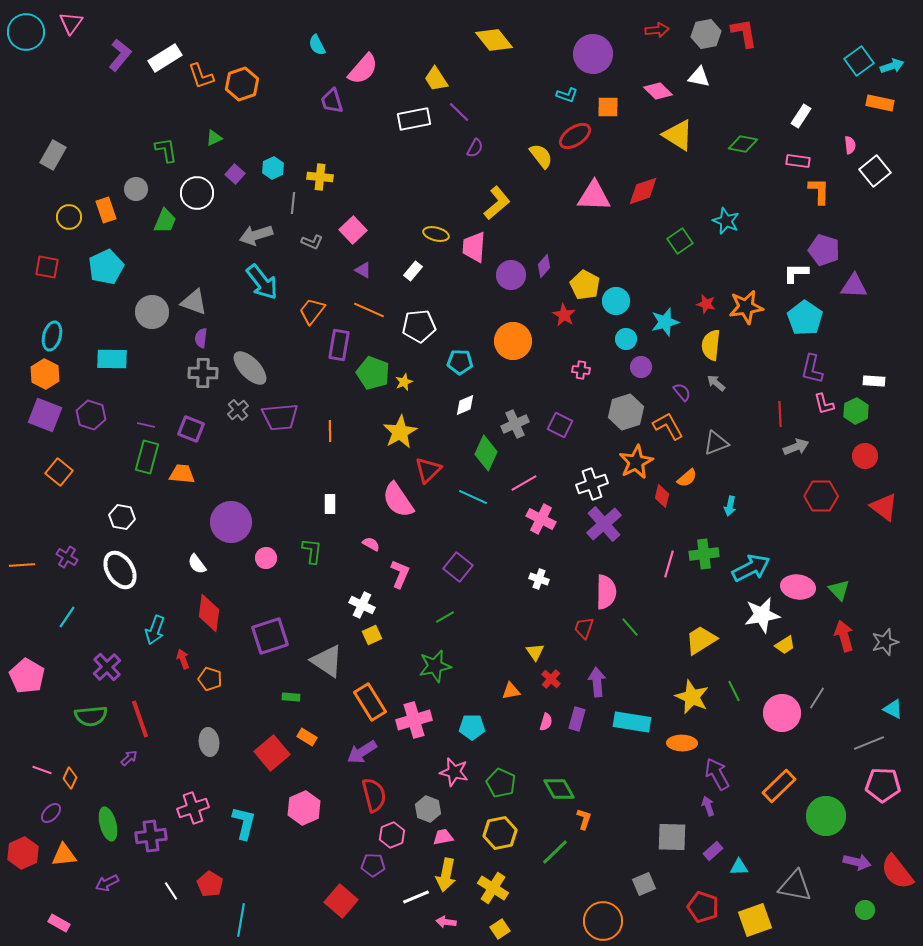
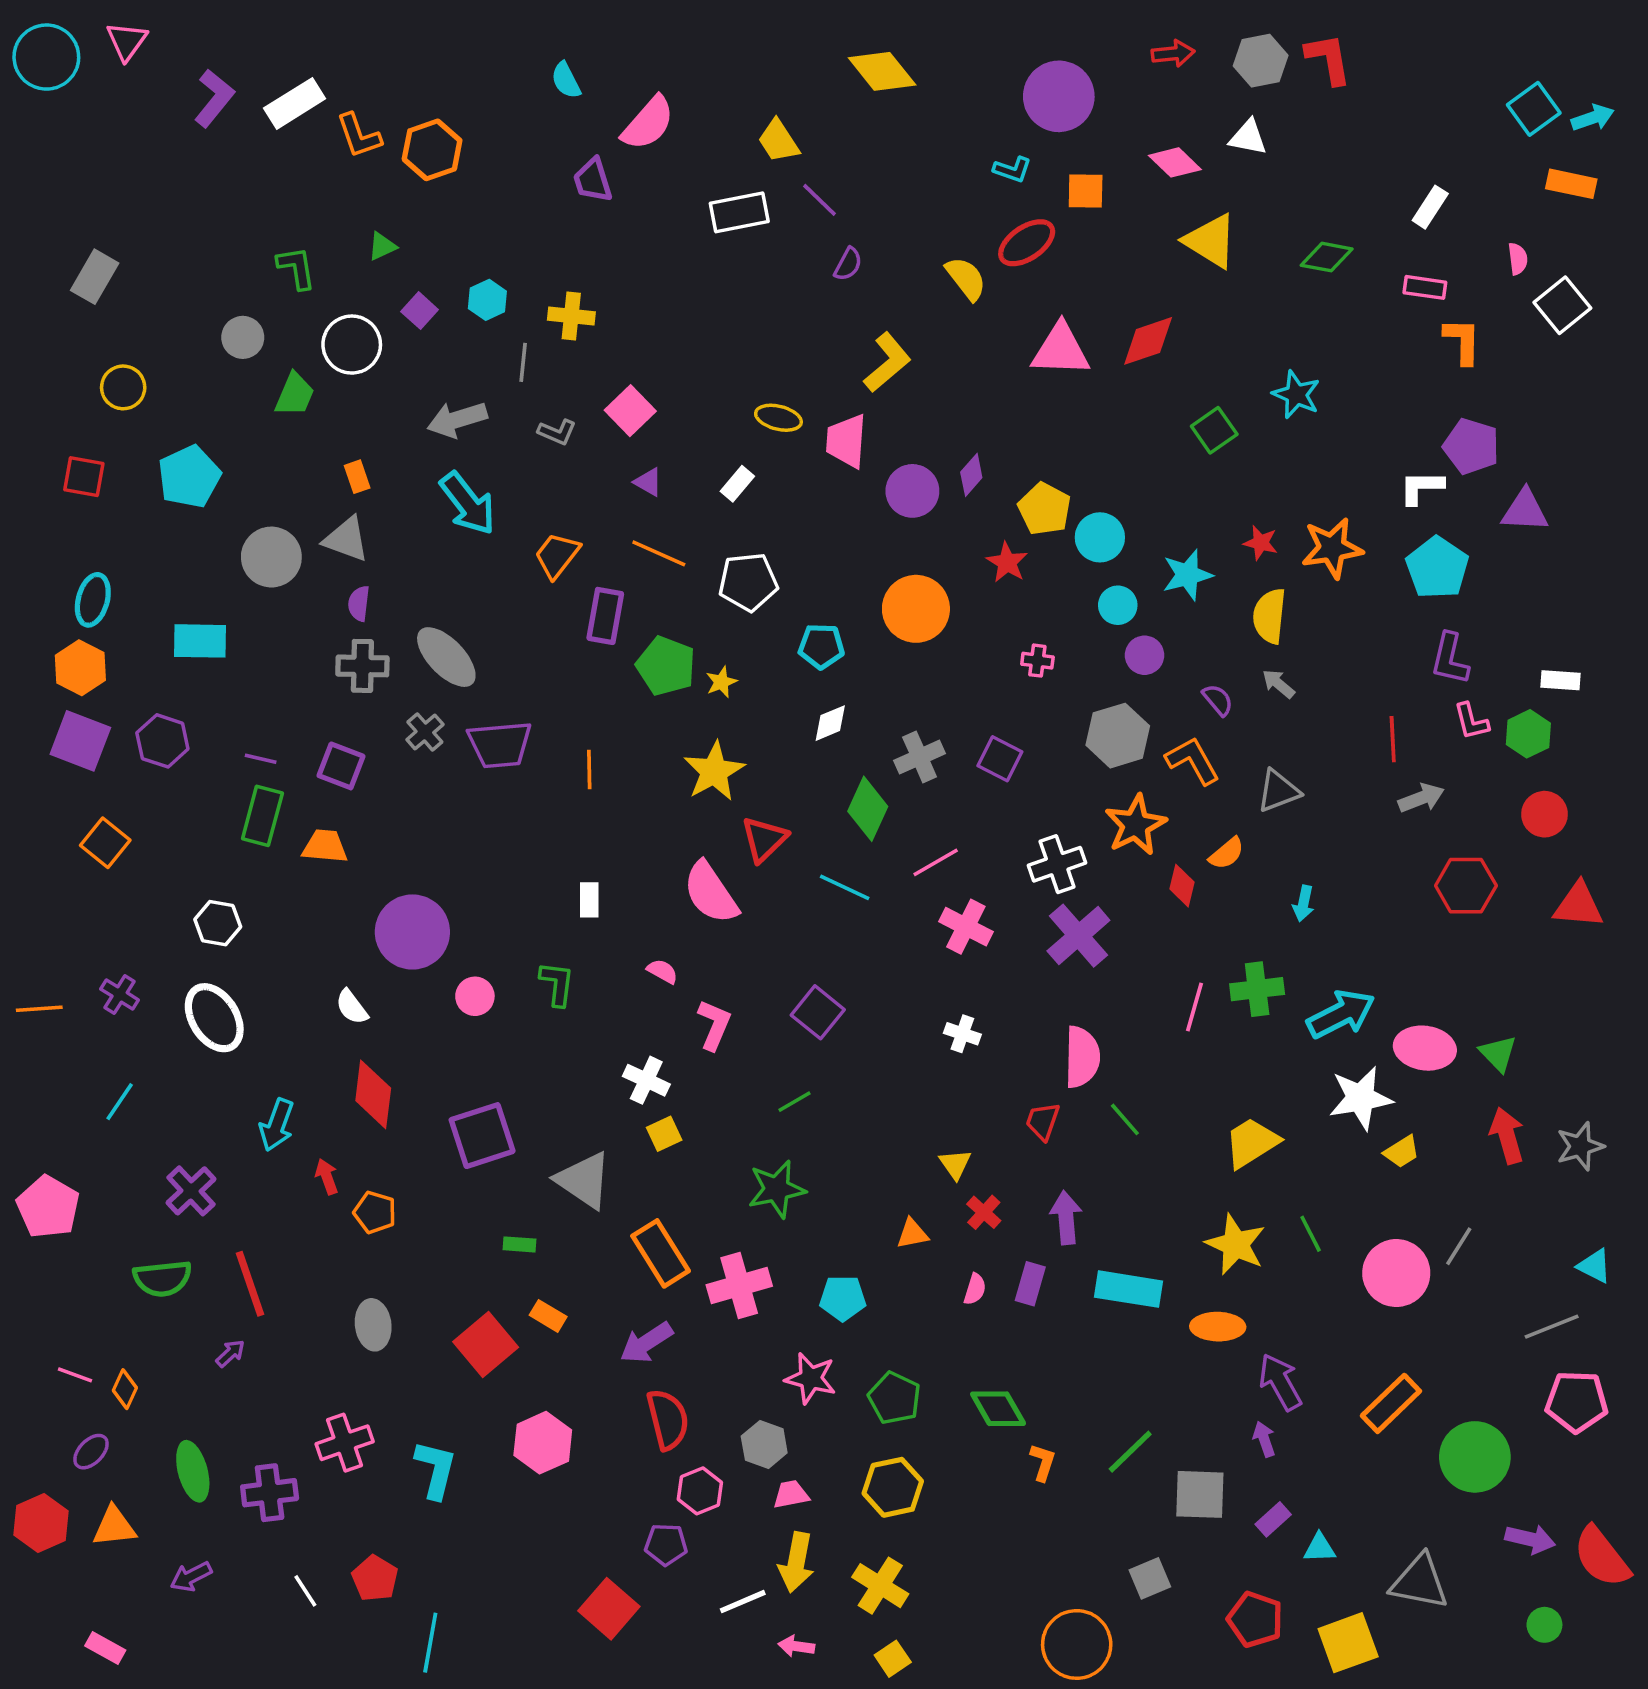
orange rectangle: (106, 210) -> (357, 477), moved, size x0.7
red triangle: (884, 507) -> (1578, 905), turned -32
green line: (555, 852) -> (1130, 1452), moved

